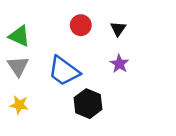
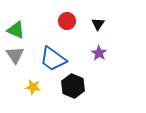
yellow star: (19, 105) -> (33, 87), moved

